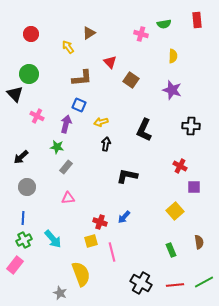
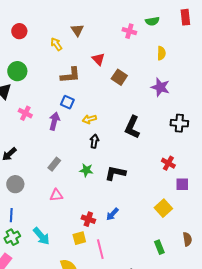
brown triangle: (89, 33) -> (77, 30), turned -32
green star: (57, 147) -> (86, 170), moved

